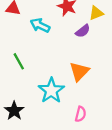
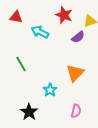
cyan star: (51, 91) -> (50, 90), size x0.6
black star: (14, 111) -> (29, 112), moved

